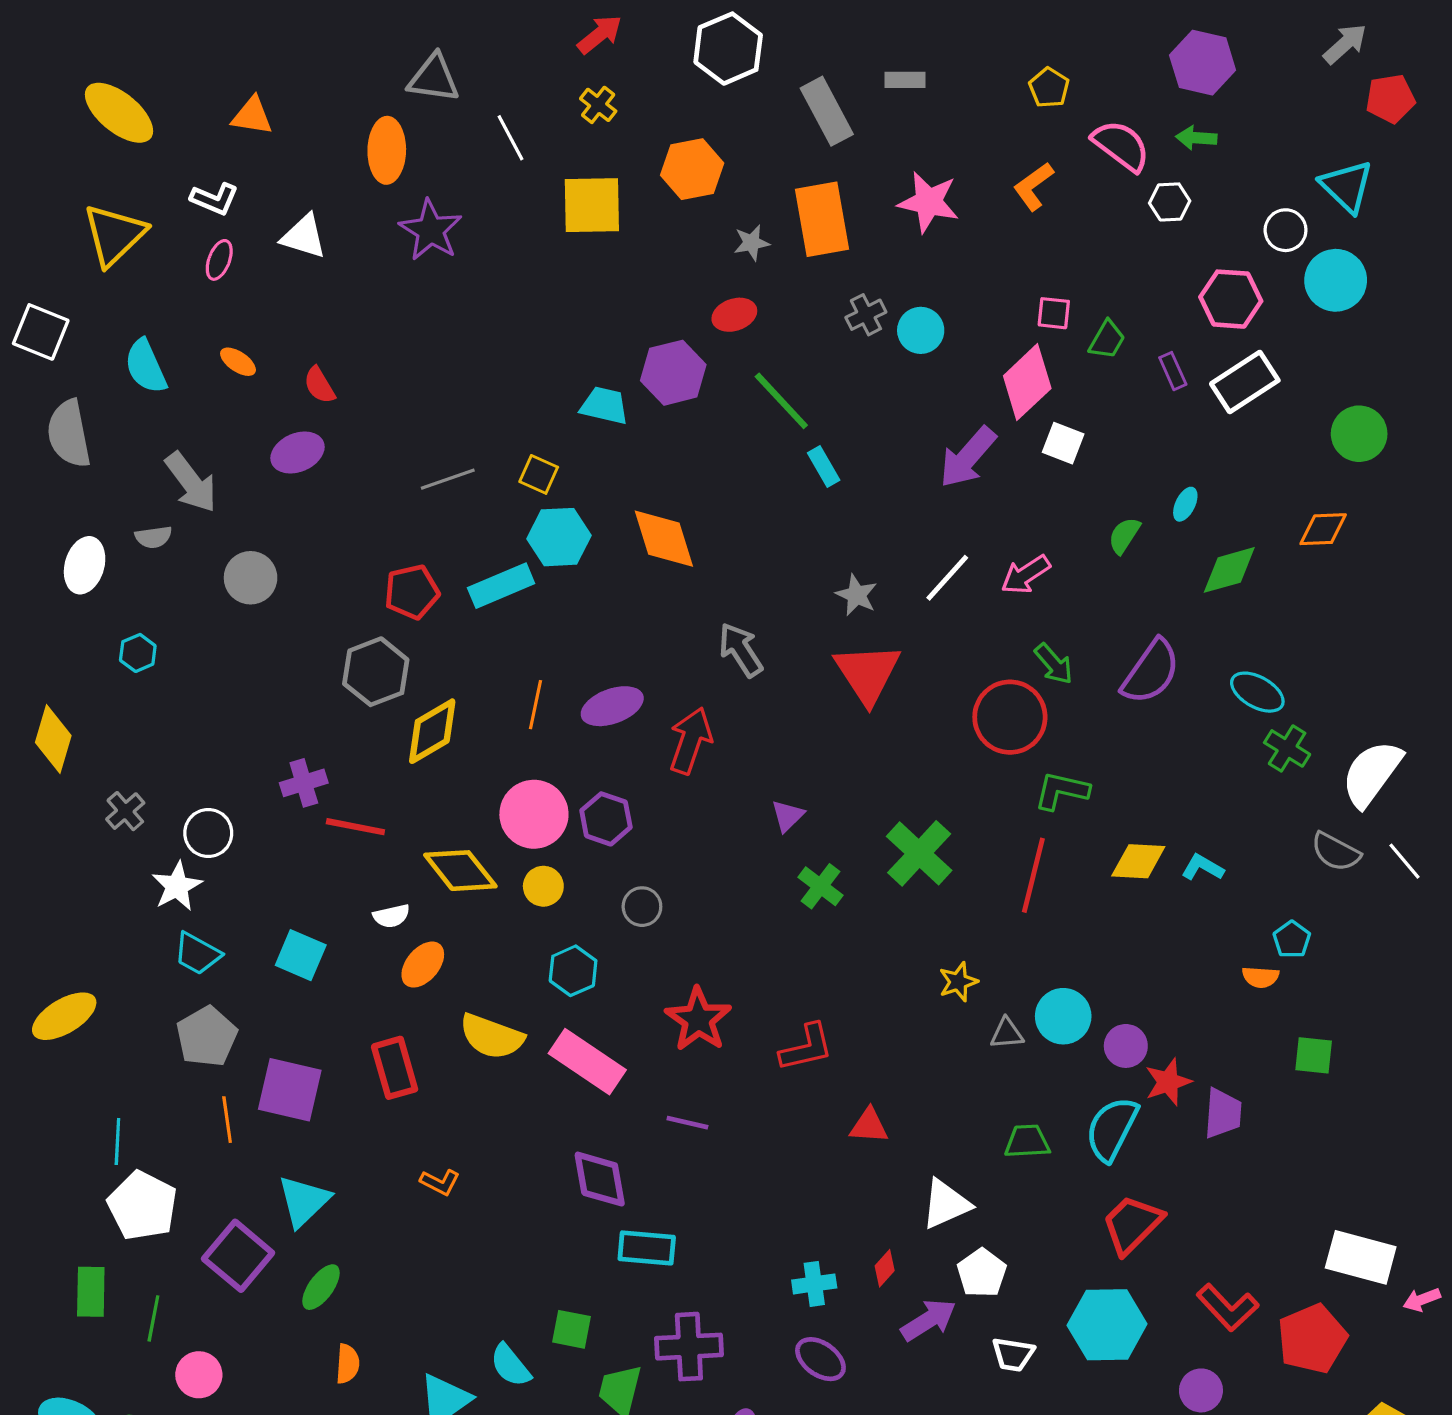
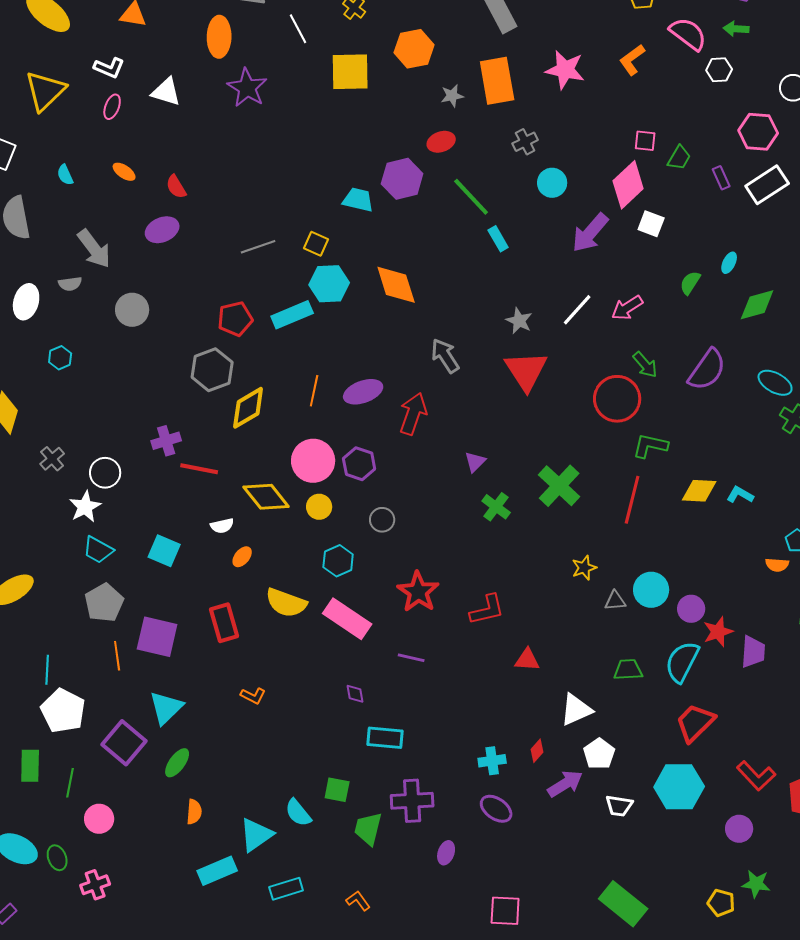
cyan circle: (921, 330) -> (552, 183), moved
cyan semicircle: (146, 366) -> (65, 175), size x0.6
orange ellipse: (423, 965) -> (242, 557), size x0.7
purple diamond: (600, 1179) -> (355, 694), size x0.5

